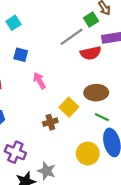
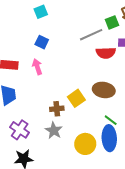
pink arrow: (39, 81) -> (37, 67), moved
green line: (102, 117) -> (111, 120), moved
gray star: (47, 171) -> (54, 131), moved

